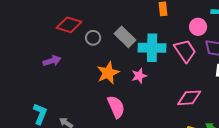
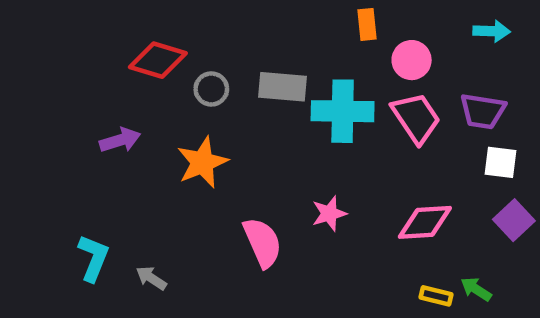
pink circle: (198, 27) -> (412, 60), moved
gray rectangle: (125, 37) -> (283, 87), turned -40
orange star: (108, 73) -> (202, 162), moved
pink star: (139, 76) -> (329, 214), moved

